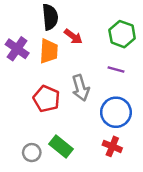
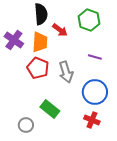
green hexagon: (122, 34) -> (89, 20), moved
red pentagon: (46, 99) -> (38, 68), moved
green rectangle: (61, 146) -> (50, 109), moved

